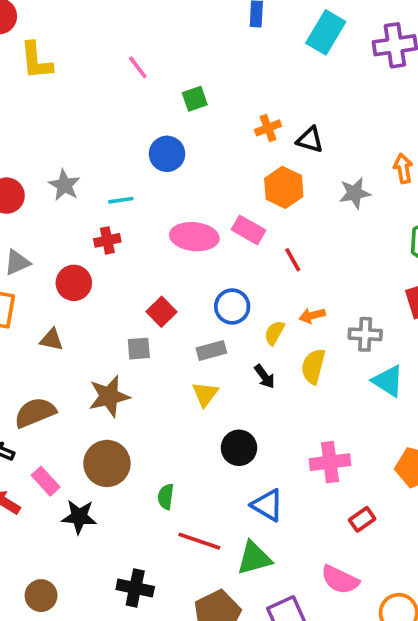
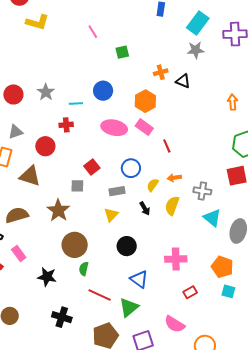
yellow L-shape: (36, 61) -> (37, 22), turned -75
blue circle: (167, 154) -> (103, 91), moved
orange hexagon: (284, 187) -> (145, 101), moved
gray star: (355, 193) -> (196, 50), moved
brown triangle: (52, 340) -> (30, 176), size x1.6
brown star: (109, 396) -> (58, 210), turned -30
brown circle: (107, 463) -> (75, 245), moved
black star: (79, 517) -> (47, 277), moved
green triangle: (254, 558) -> (129, 307), turned -30

